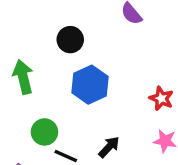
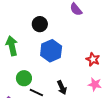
black arrow: (109, 147) -> (62, 87), turned 112

